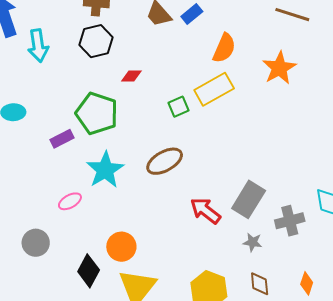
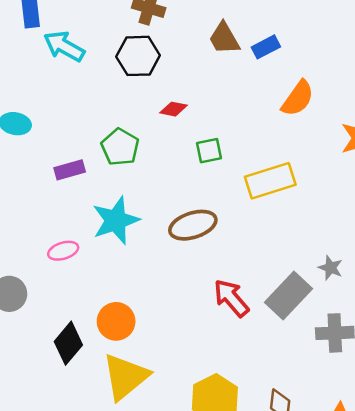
cyan arrow: (38, 46) -> (64, 46), turned 116
yellow rectangle: (214, 89) -> (270, 181), moved
green square: (179, 107) -> (209, 151), moved
green pentagon: (97, 113) -> (120, 147), size x0.7
gray star: (253, 242) -> (330, 268), moved

